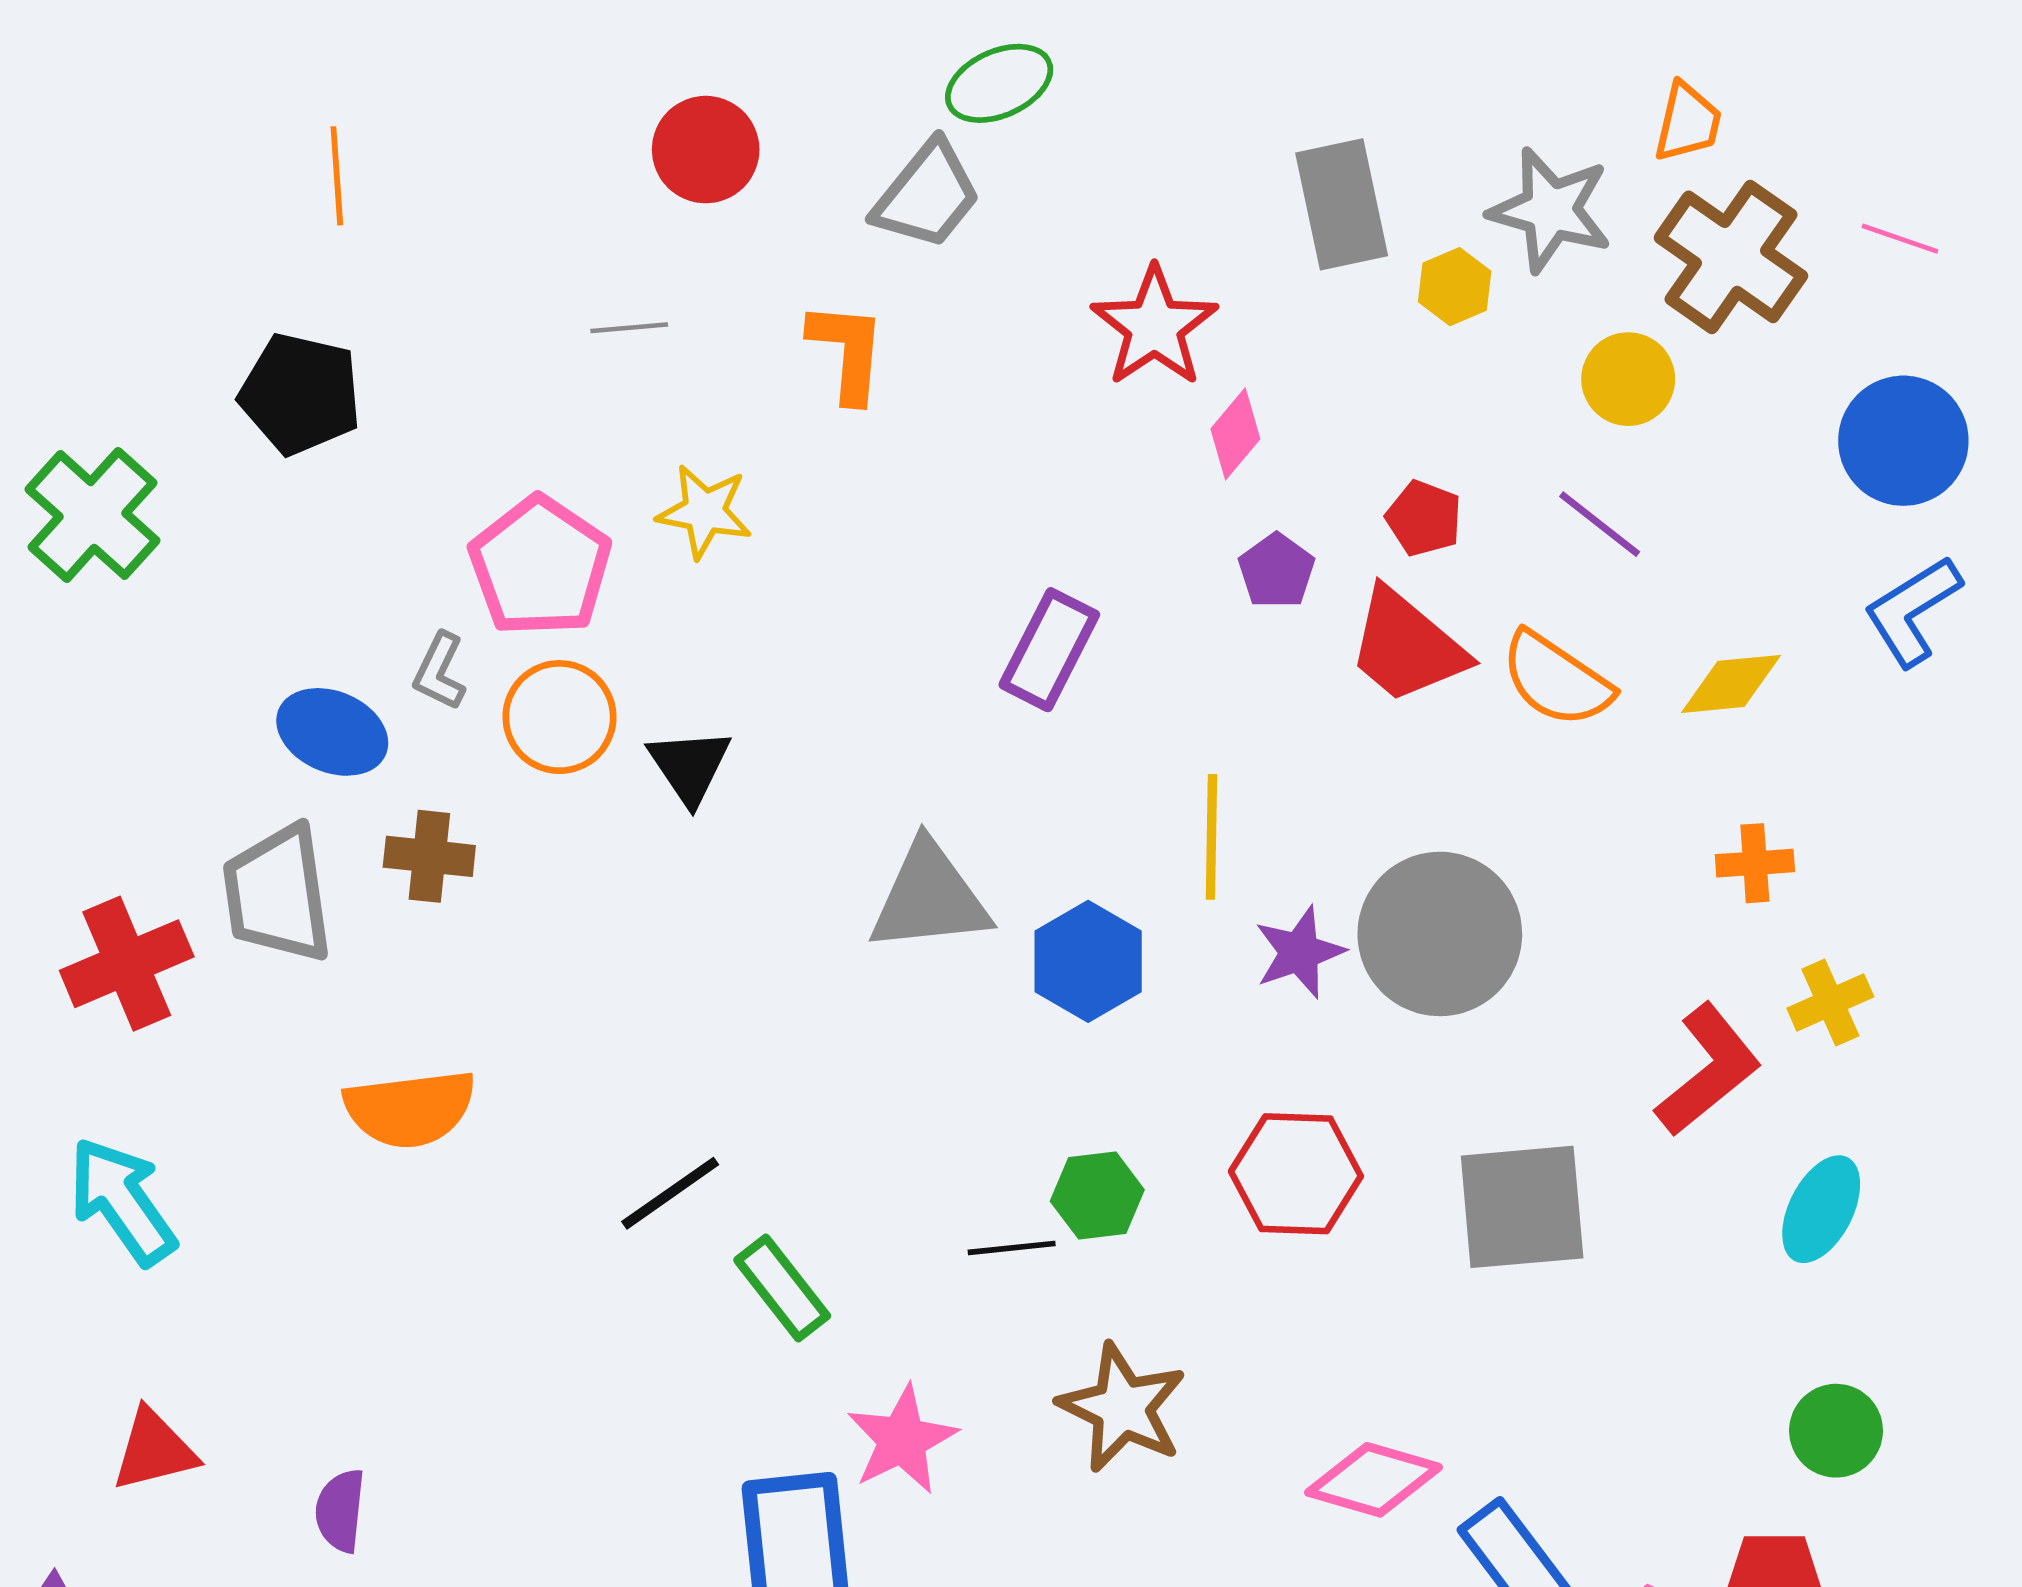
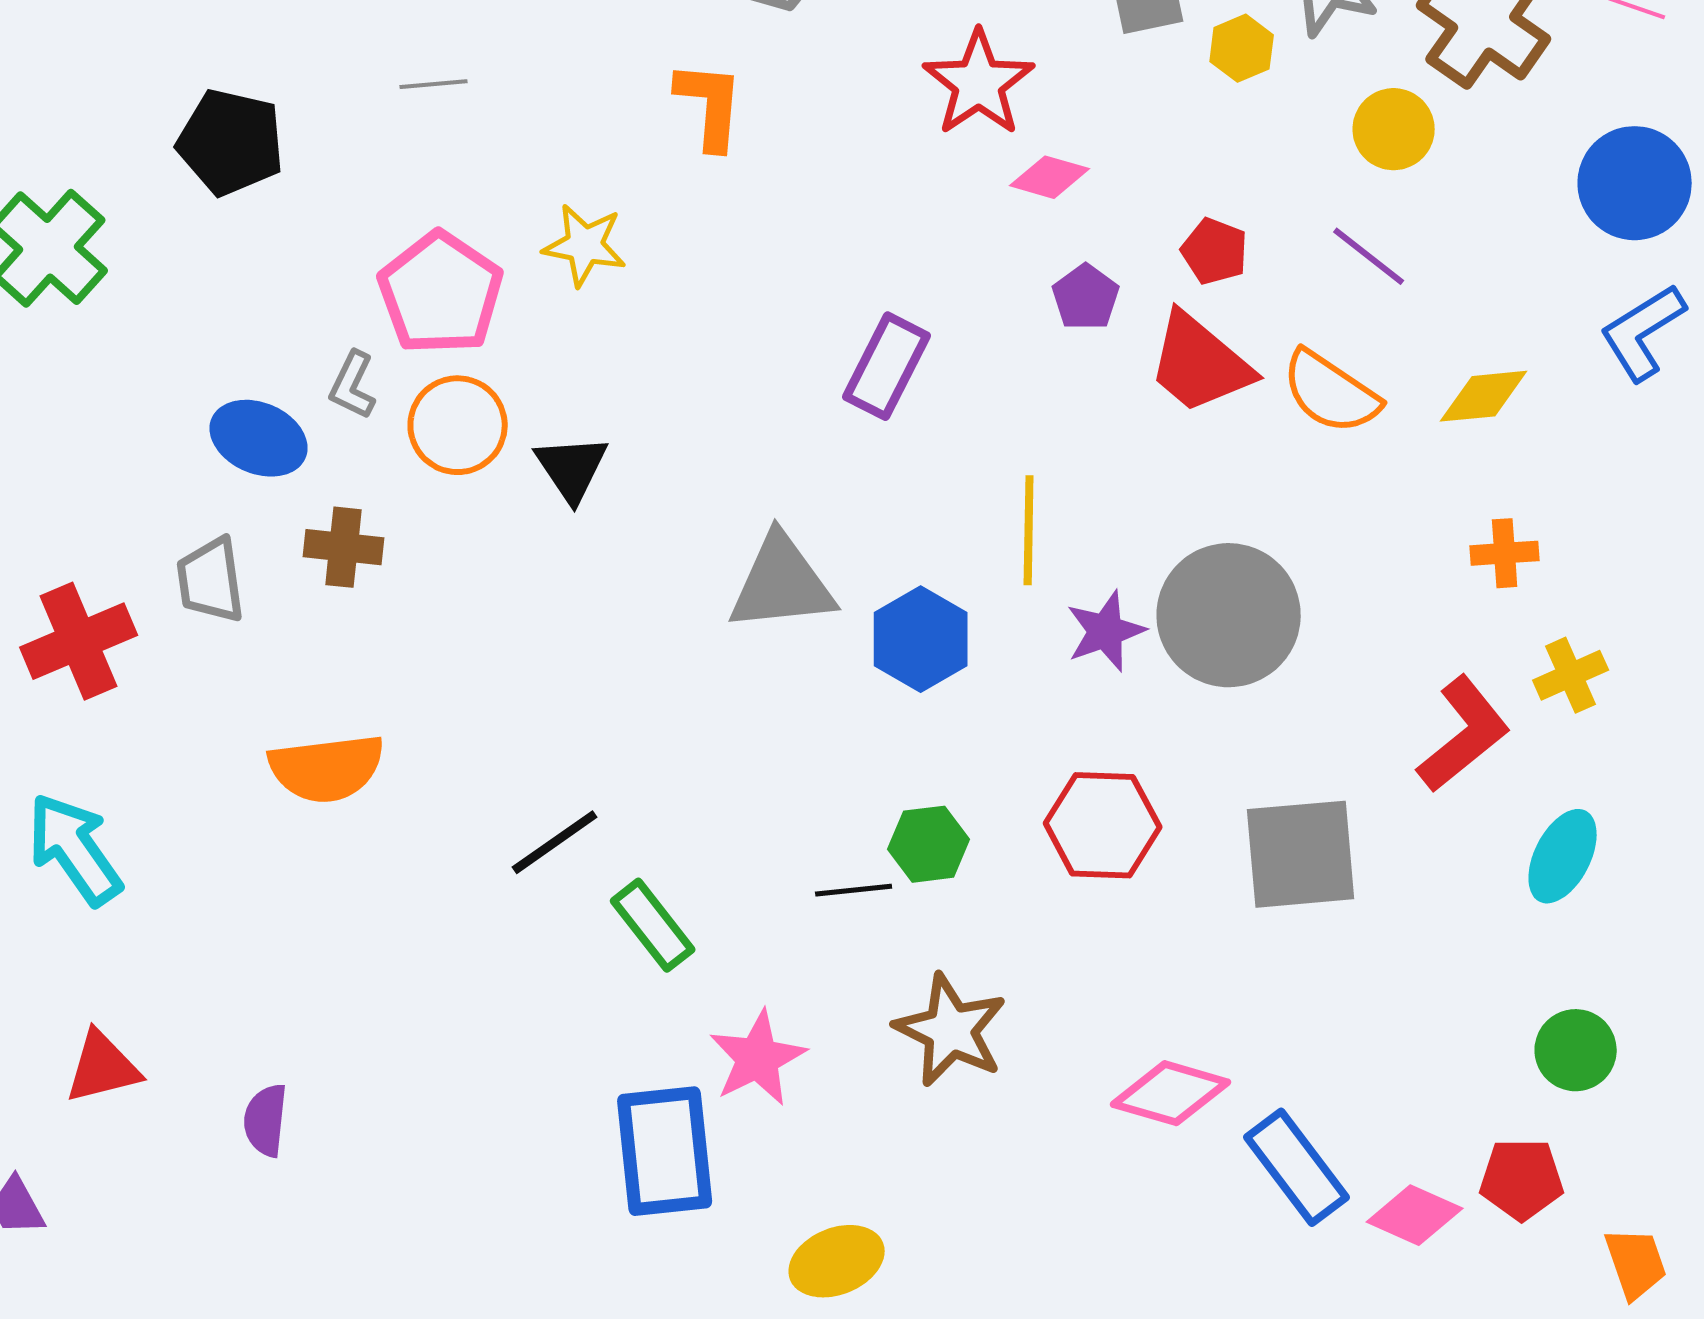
gray line: (629, 328) -> (434, 84), moved
pink diamond: (1235, 434) -> (1050, 177), turned 66
gray trapezoid: (277, 894) -> (211, 580), size x0.7

